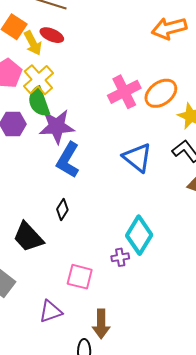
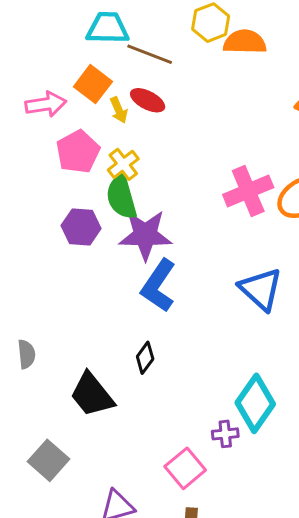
yellow arrow: (33, 43) -> (119, 110), size x0.7
yellow cross: (38, 80) -> (123, 164), size x0.7
pink square: (80, 277) -> (185, 468), moved, turned 32

